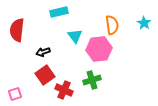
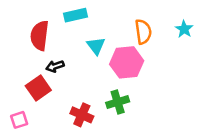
red semicircle: (17, 30) -> (40, 36), moved
red square: (45, 75) -> (38, 88), moved

